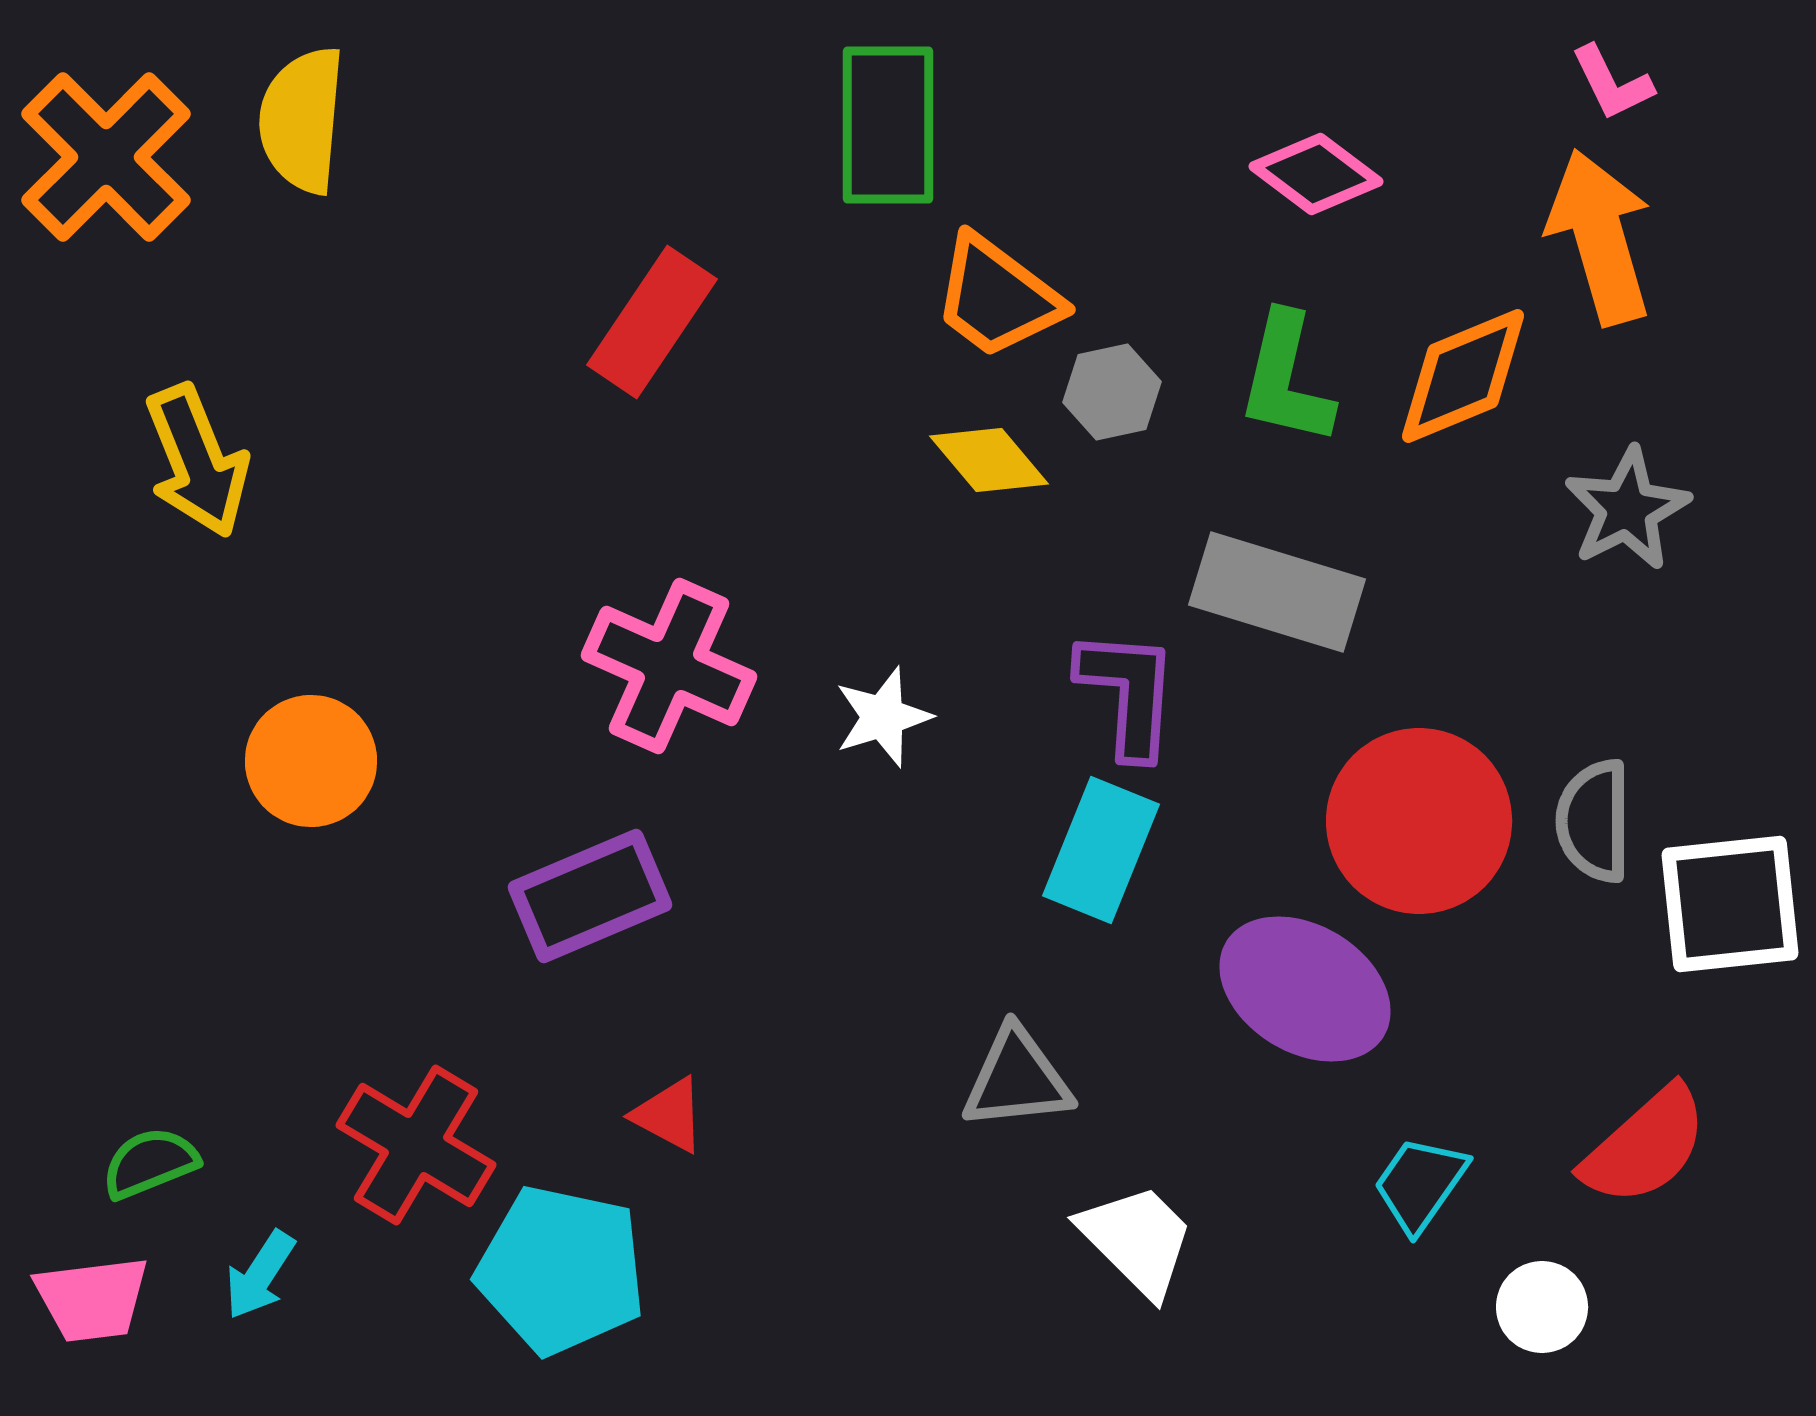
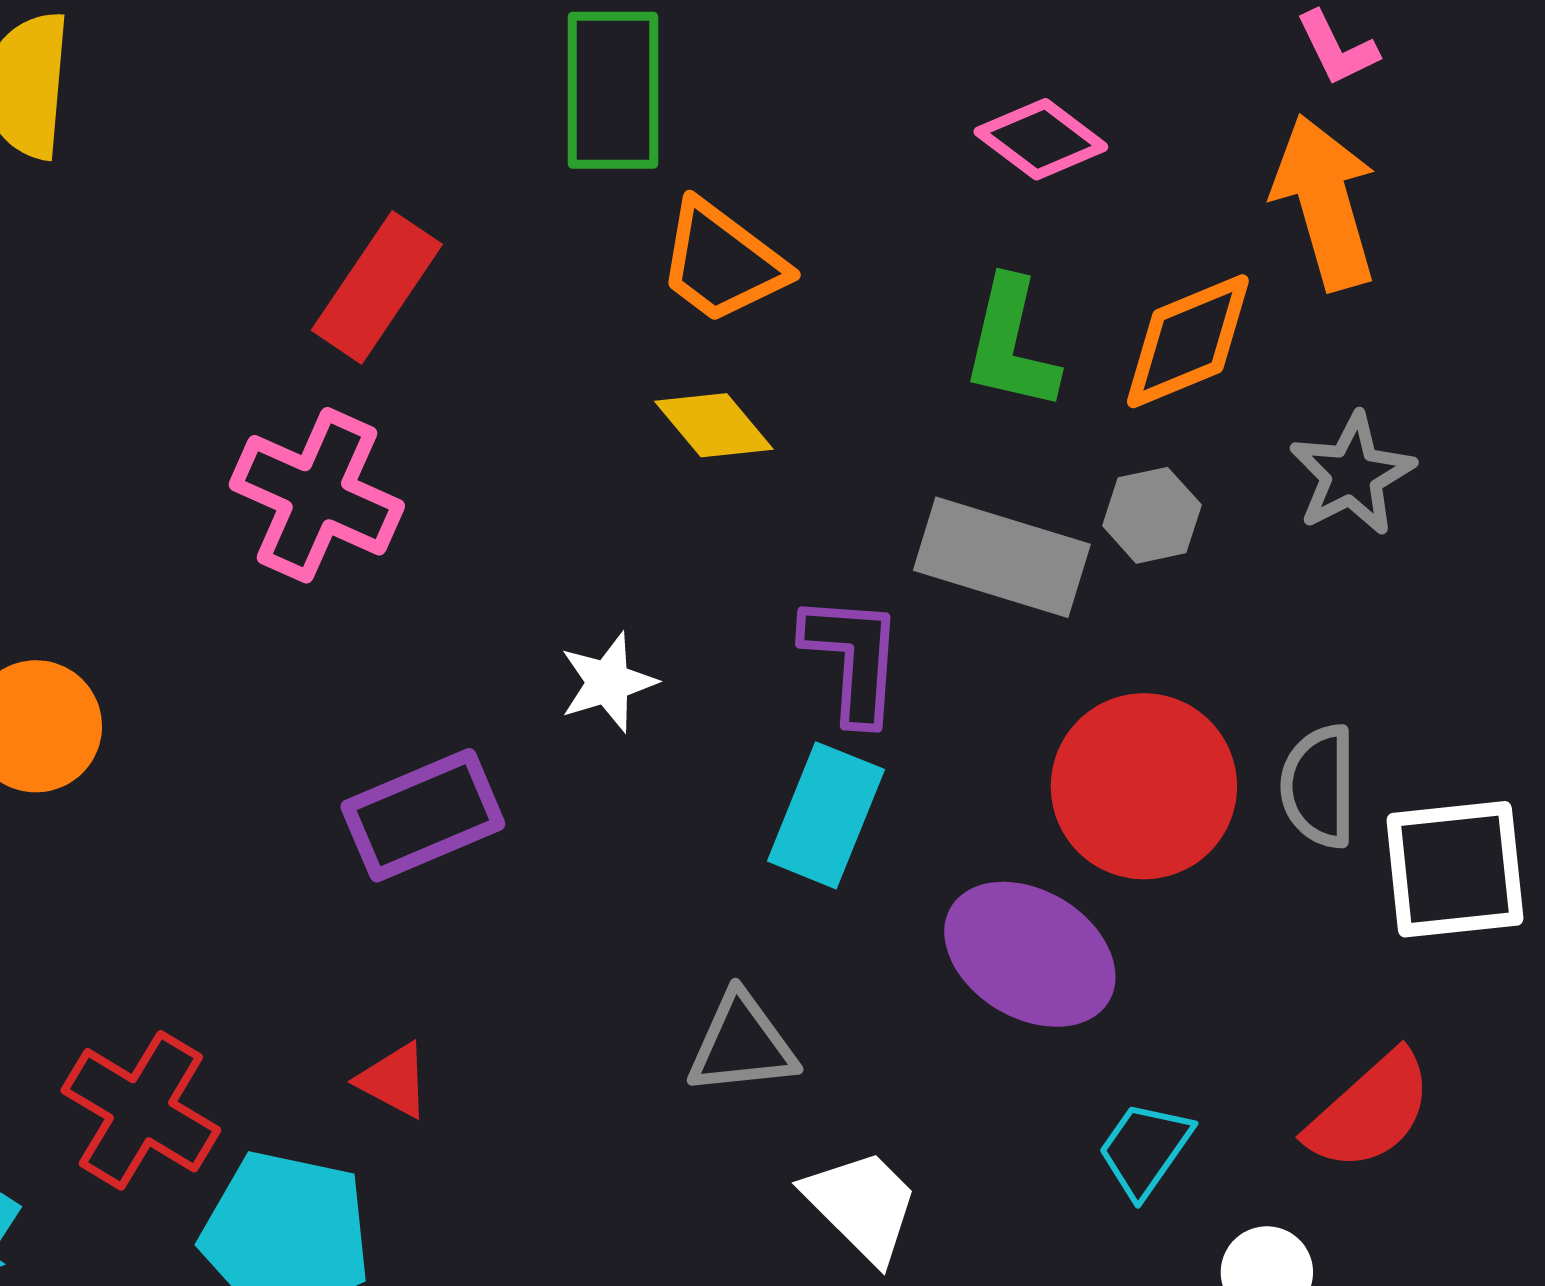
gray hexagon: (1112, 392) -> (1152, 515), moved
pink cross: (669, 666) -> (317, 495), moved
purple rectangle: (590, 896) -> (423, 815), moved

